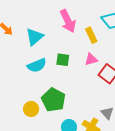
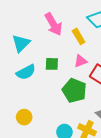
green pentagon: (53, 100) -> (74, 90), moved

